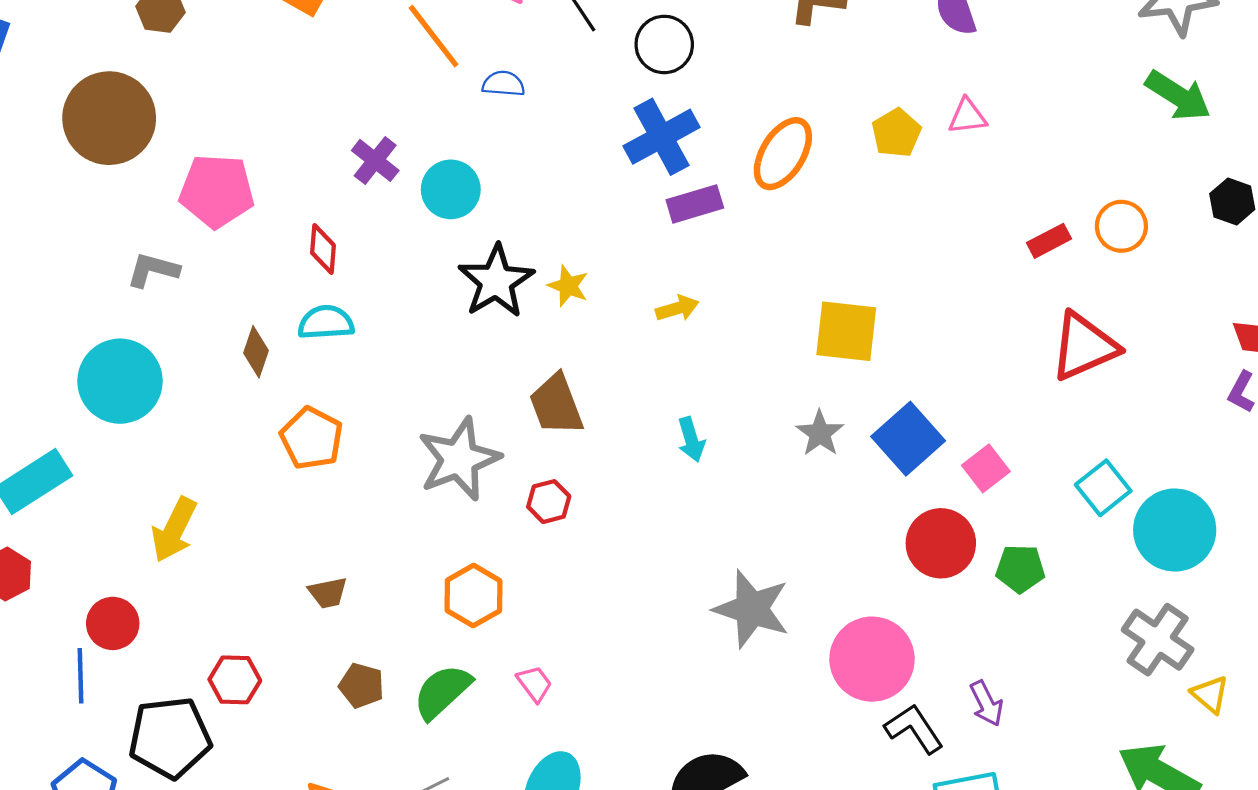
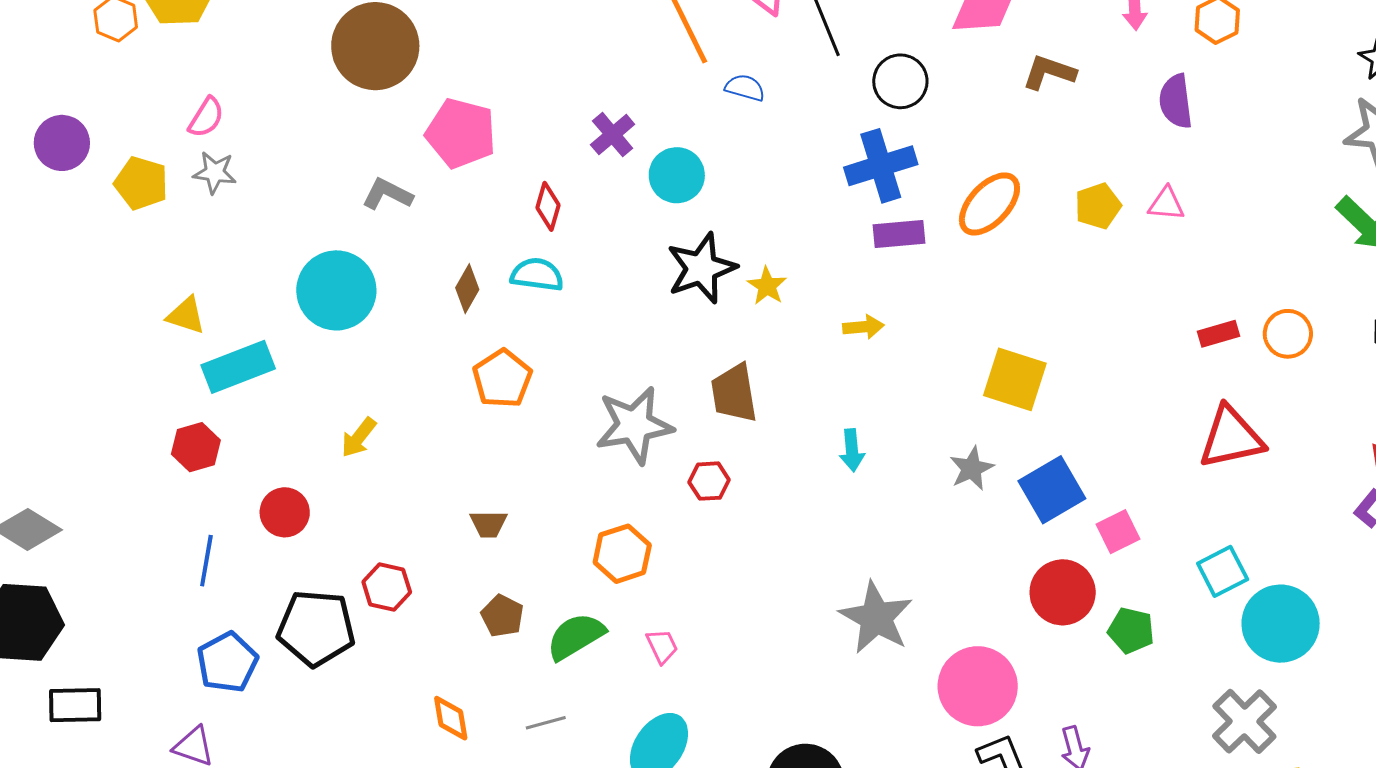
yellow arrow: (174, 530) -> (359, 437), size x0.7
blue line: (80, 676) -> (206, 561), moved

